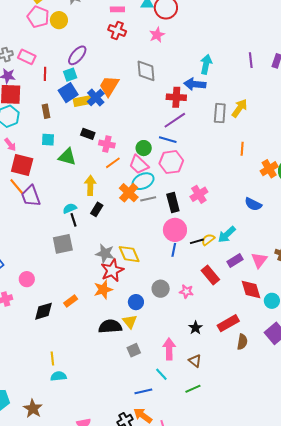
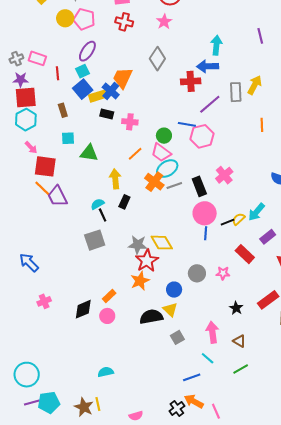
pink pentagon: (38, 17) -> (84, 19), moved
gray diamond: (146, 71) -> (157, 59), turned 45
purple line: (175, 120) -> (210, 104), moved
black rectangle: (88, 134) -> (107, 114), moved
pink cross: (107, 144) -> (130, 122), moved
pink hexagon: (171, 162) -> (202, 136), moved
pink circle: (27, 279) -> (107, 316), moved
yellow line: (52, 358) -> (98, 404), moved

